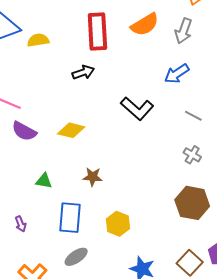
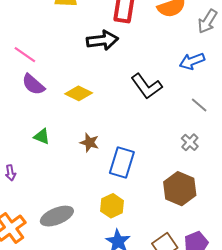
black arrow: (83, 72) -> (102, 40), size x1.4
blue rectangle: (70, 218) -> (122, 162), moved
yellow hexagon: (118, 224) -> (112, 206), moved
gray ellipse: (76, 257) -> (57, 216), size x1.4

